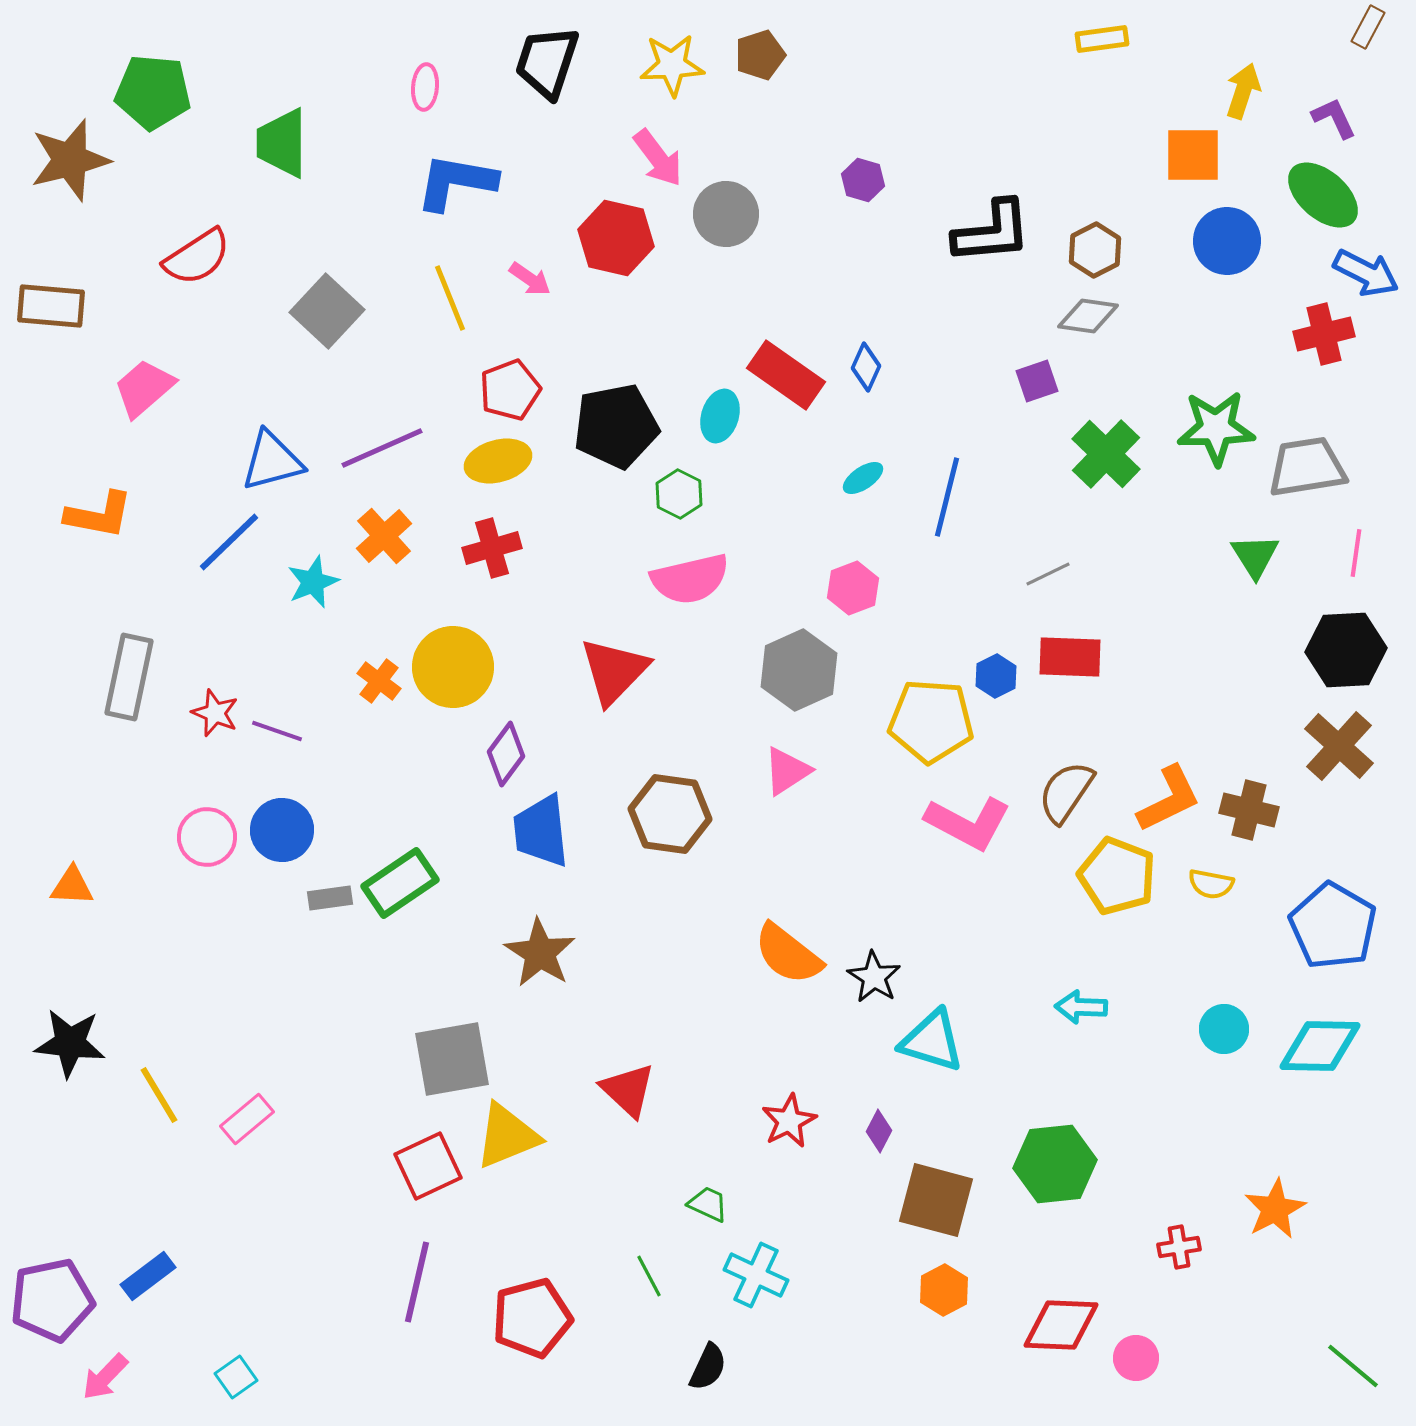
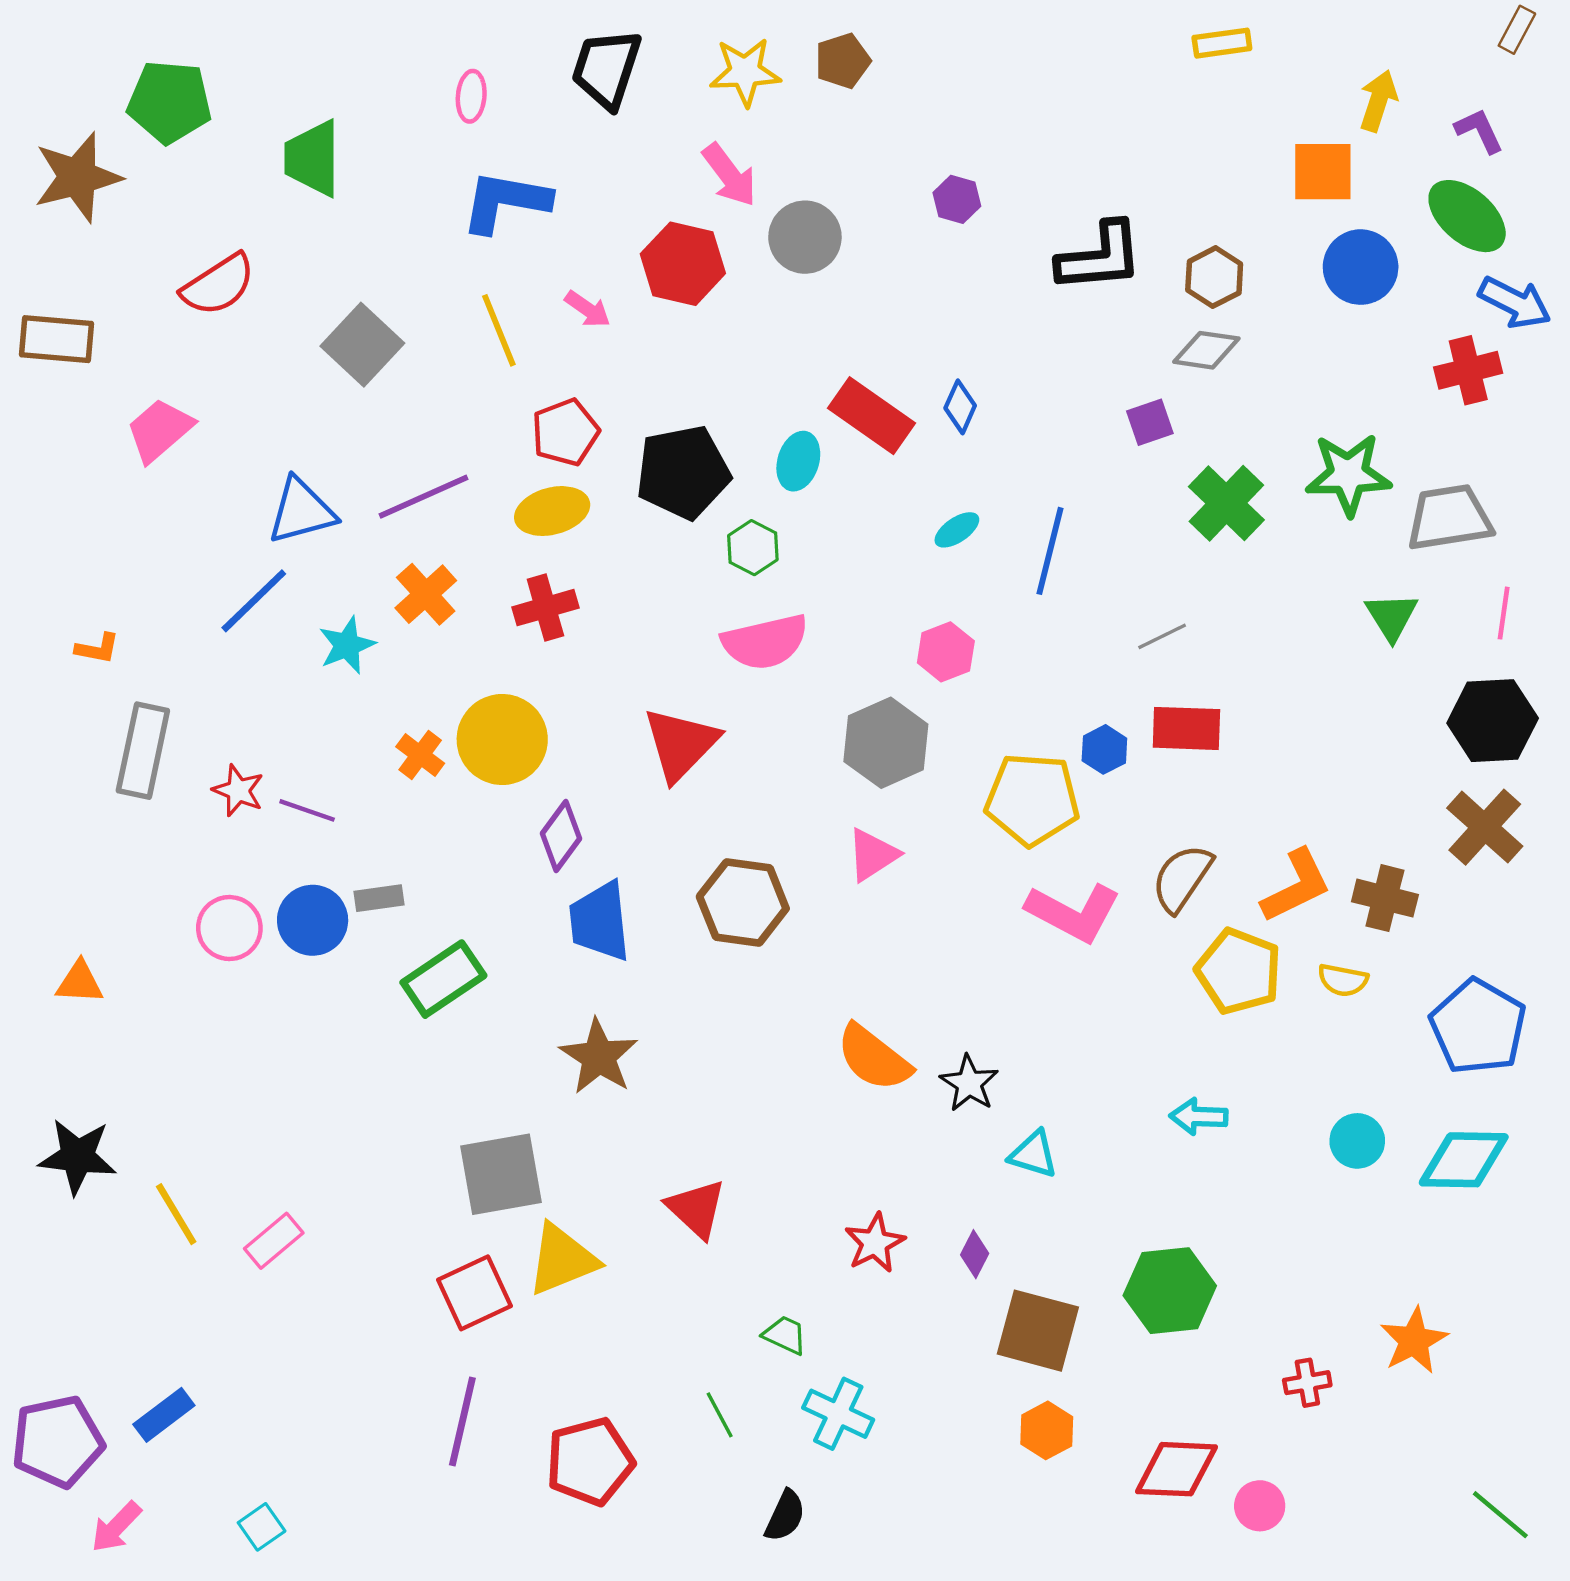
orange L-shape: (99, 515) -> (97, 649), moved, size x0.6
gray rectangle: (330, 898) -> (379, 898), moved
cyan triangle: (932, 1041) -> (1033, 1154), size x0.7

